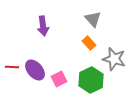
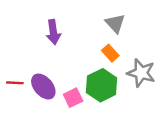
green hexagon: (91, 80) -> (102, 85), moved

